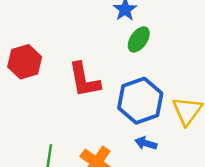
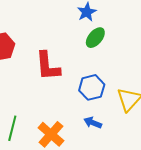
blue hexagon: (140, 101) -> (92, 87), size x0.7

